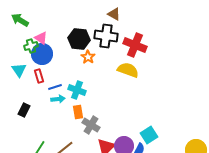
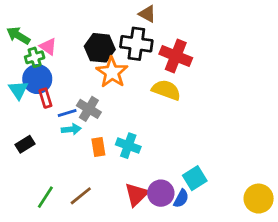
green arrow: (20, 20) -> (18, 36), moved
blue circle: (42, 54) -> (37, 79), moved
orange star: (88, 57) -> (112, 72), size x1.6
cyan cross: (77, 90) -> (128, 146), moved
black rectangle: (24, 110) -> (25, 144), turned 32
gray cross: (91, 125) -> (89, 109), moved

